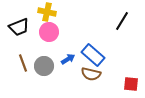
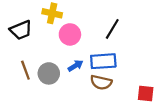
black line: (122, 21) -> (112, 29), moved
pink circle: (49, 32) -> (70, 34), moved
blue rectangle: (93, 55) -> (103, 61), turned -45

